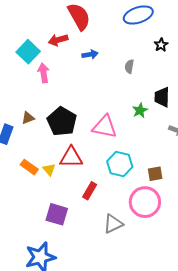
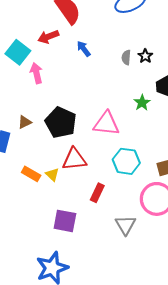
black star: (161, 45) -> (145, 56), moved
blue arrow: (90, 54) -> (84, 49), turned -112
gray triangle: (113, 224) -> (125, 225), turned -30

